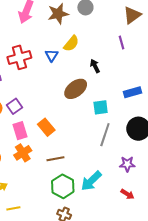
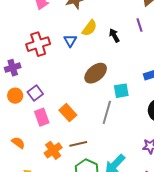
black arrow: (95, 66) -> (114, 35), moved
gray line: (105, 135) -> (107, 112), moved
orange cross: (23, 153) -> (53, 150), moved

